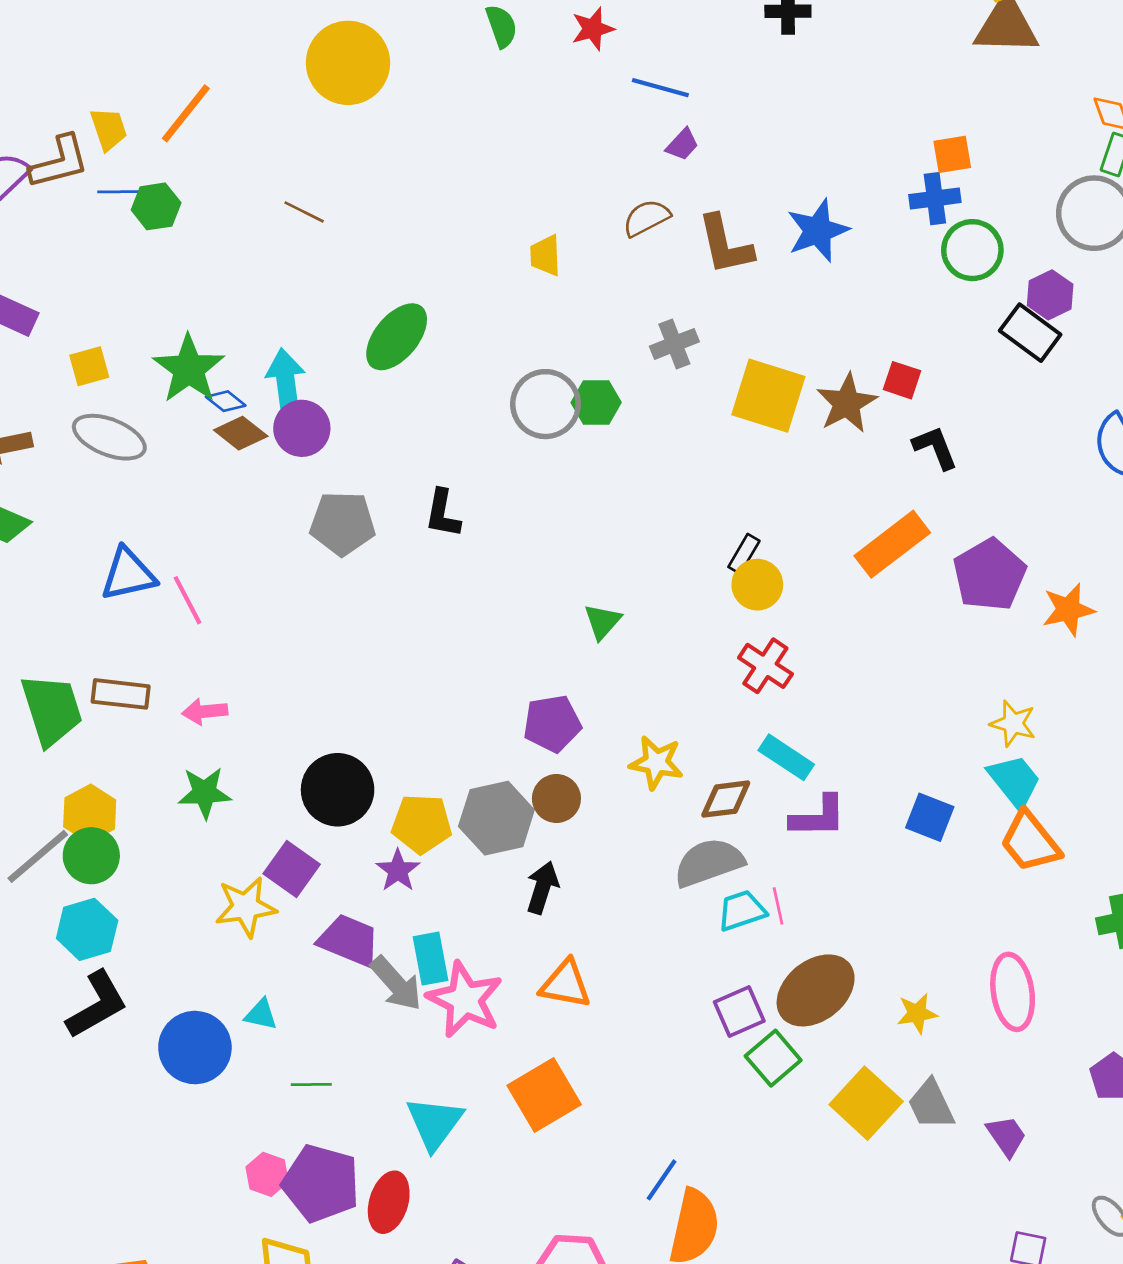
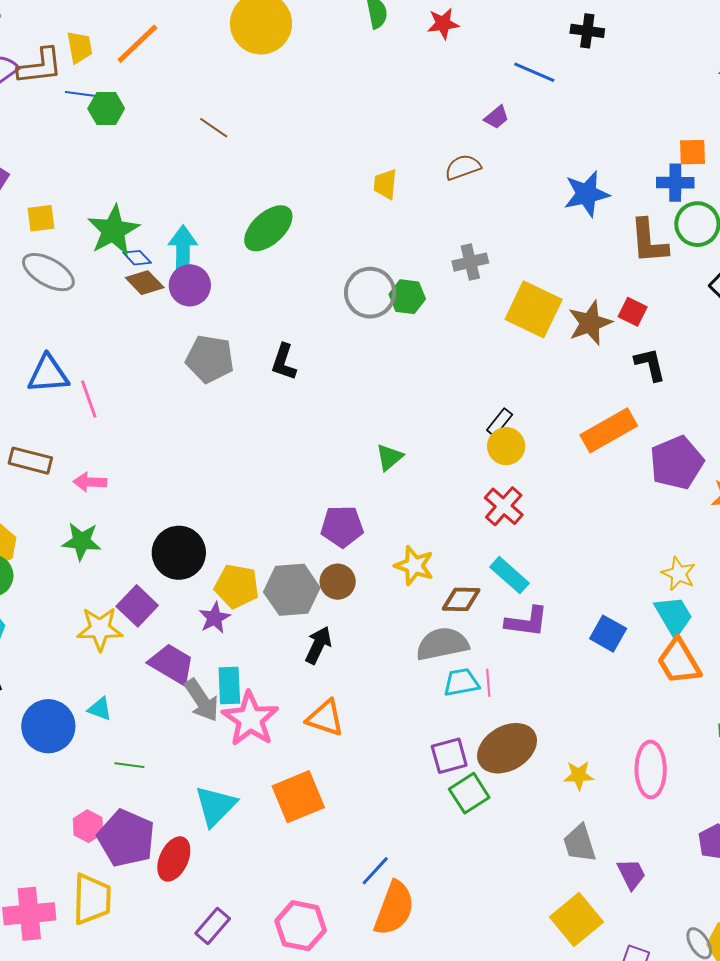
blue line: (660, 88) -> (534, 72), moved
brown L-shape: (725, 245) -> (649, 241), moved
yellow square: (866, 1103) -> (577, 919), moved

